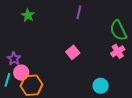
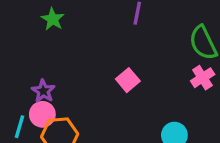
purple star: (14, 59) -> (43, 91), moved

